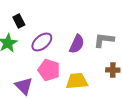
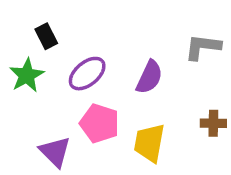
gray L-shape: (104, 40) -> (203, 47), moved
yellow trapezoid: (77, 81) -> (149, 143), turned -75

